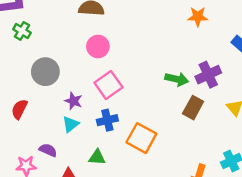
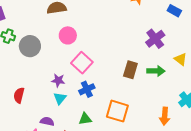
gray circle: (45, 72) -> (30, 46), moved
green arrow: (177, 79) -> (156, 71), moved
brown rectangle: (193, 108) -> (130, 70), moved
orange square: (141, 138) -> (117, 111), moved

